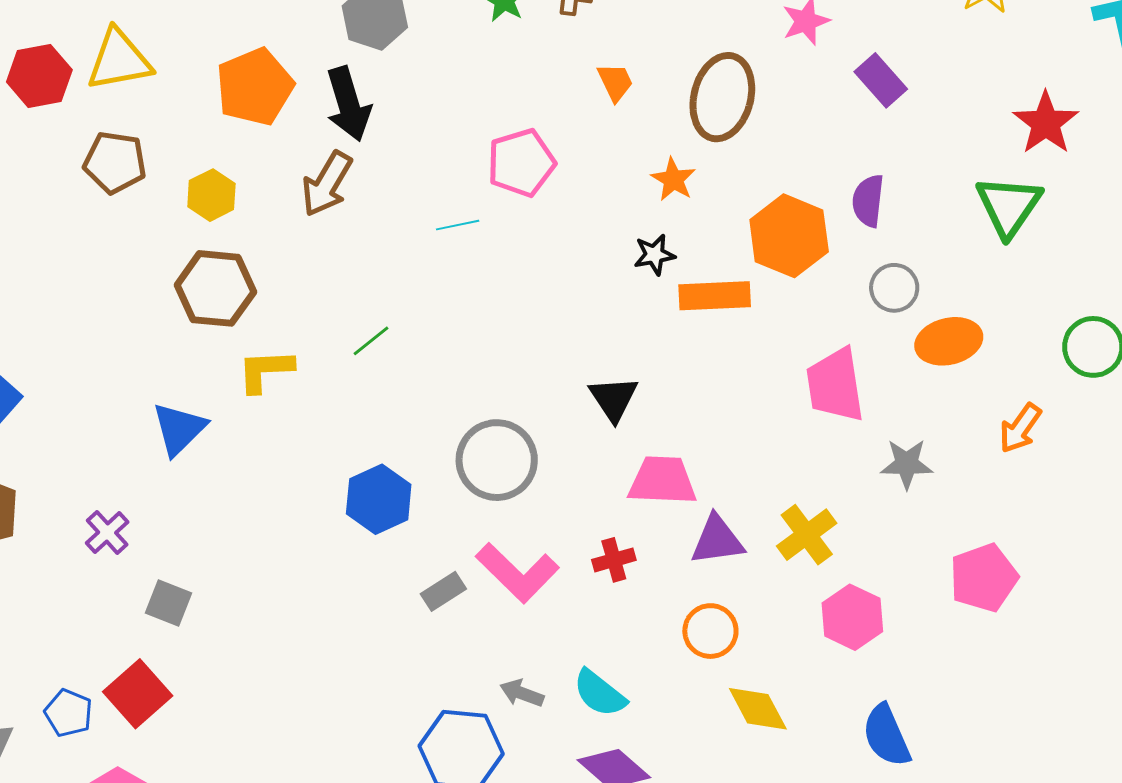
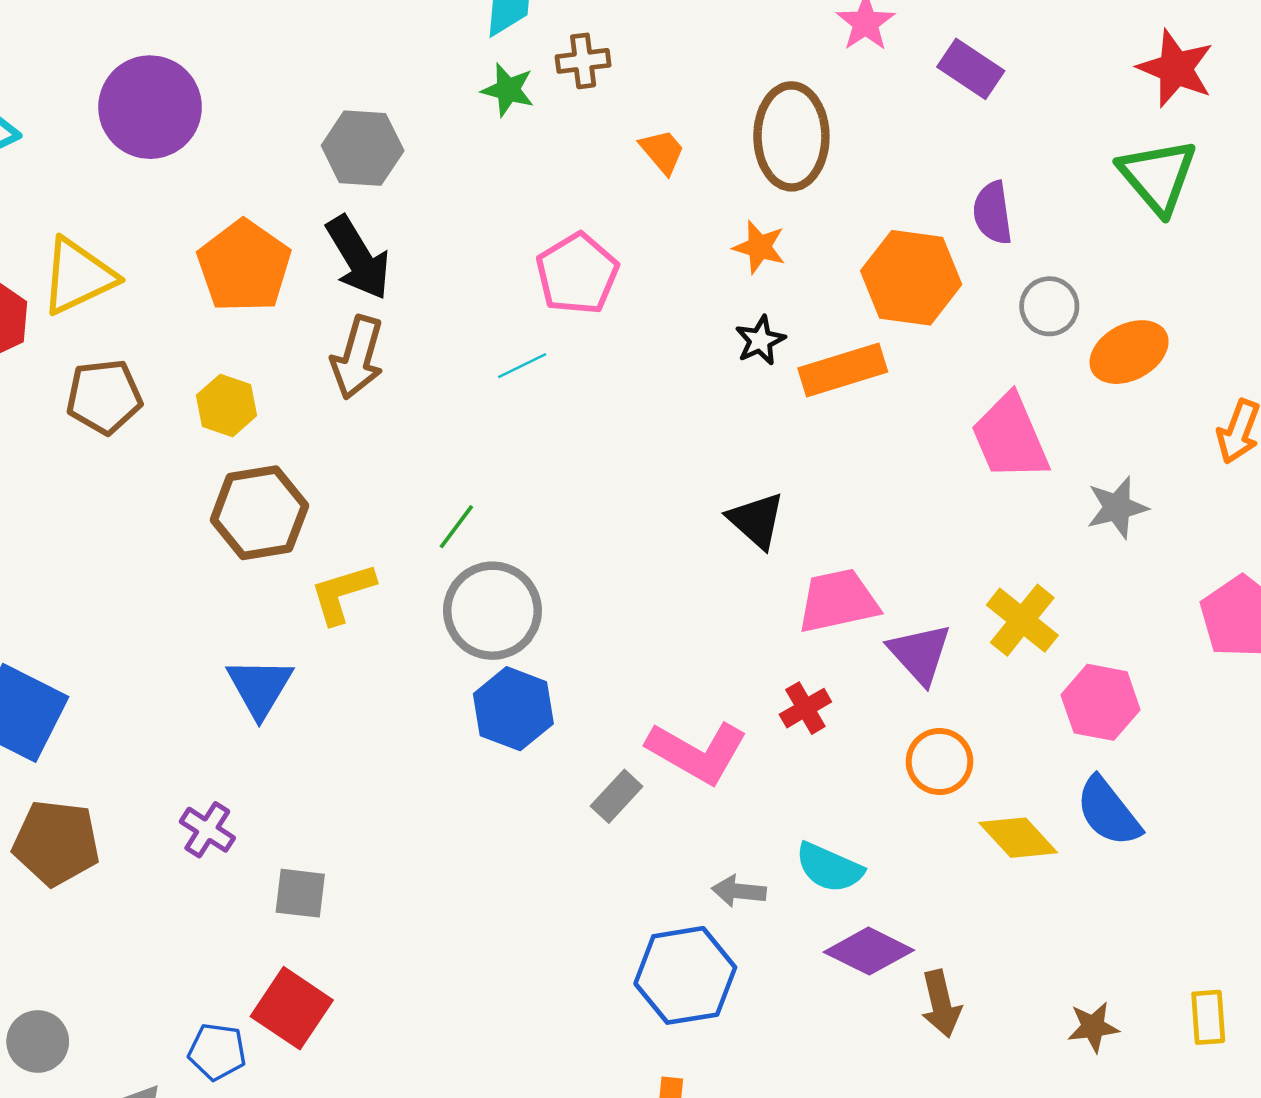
gray circle: (497, 460) -> (492, 611), moved
purple triangle: (717, 540) -> (920, 654), turned -50
blue semicircle: (886, 736) -> (1108, 812), moved

